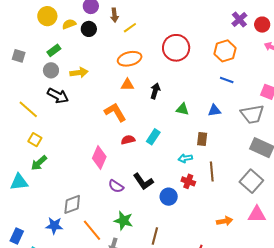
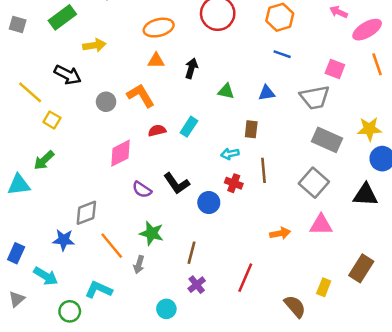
green rectangle: (54, 50) -> (62, 17), size x1.5
gray circle: (51, 70) -> (106, 102), moved
yellow square: (35, 140) -> (52, 120), moved
pink diamond: (99, 158) -> (121, 153), turned 40

